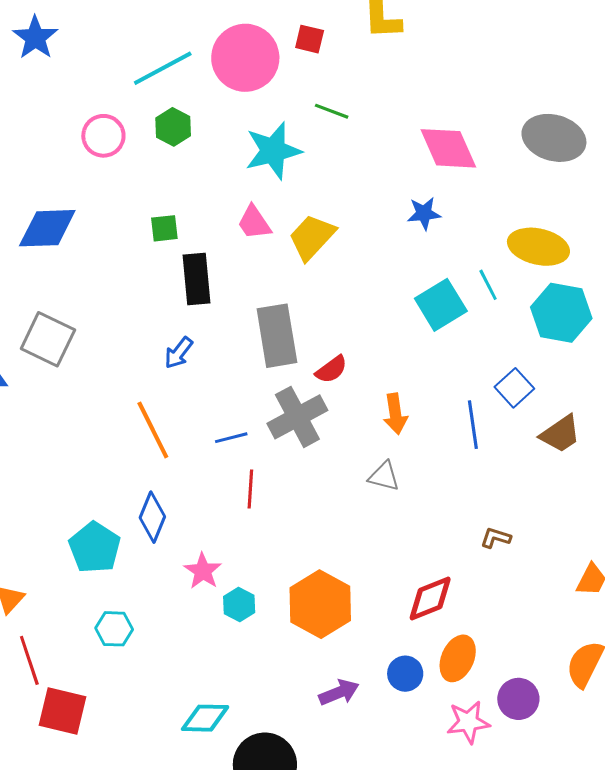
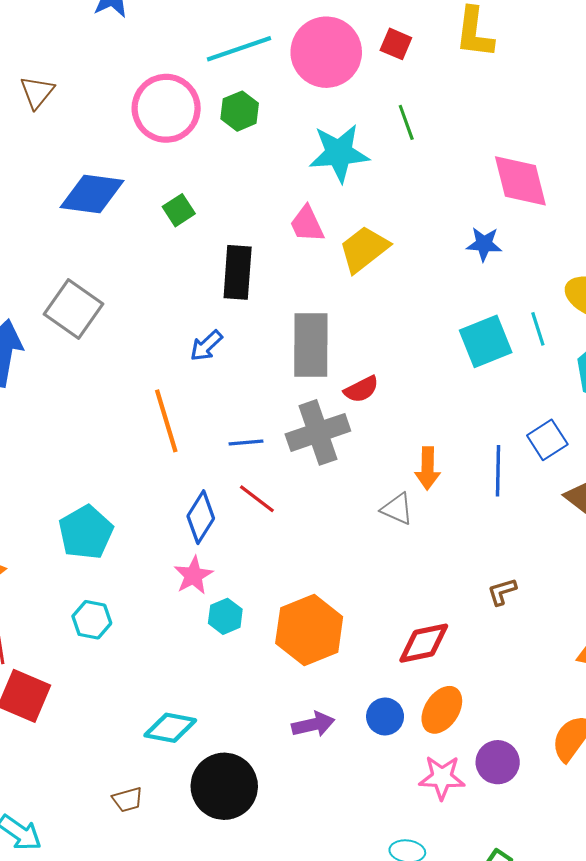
green line: (332, 111) -> (406, 122), turned 40
pink circle: (103, 136) -> (166, 108), size x1.5
green square: (164, 228) -> (179, 210), moved, turned -36
orange arrow: (395, 414) -> (428, 468), moved
red line: (250, 489) -> (257, 499), turned -66
blue diamond: (152, 517) -> (201, 517), moved
brown L-shape: (496, 538) -> (502, 592), turned -44

